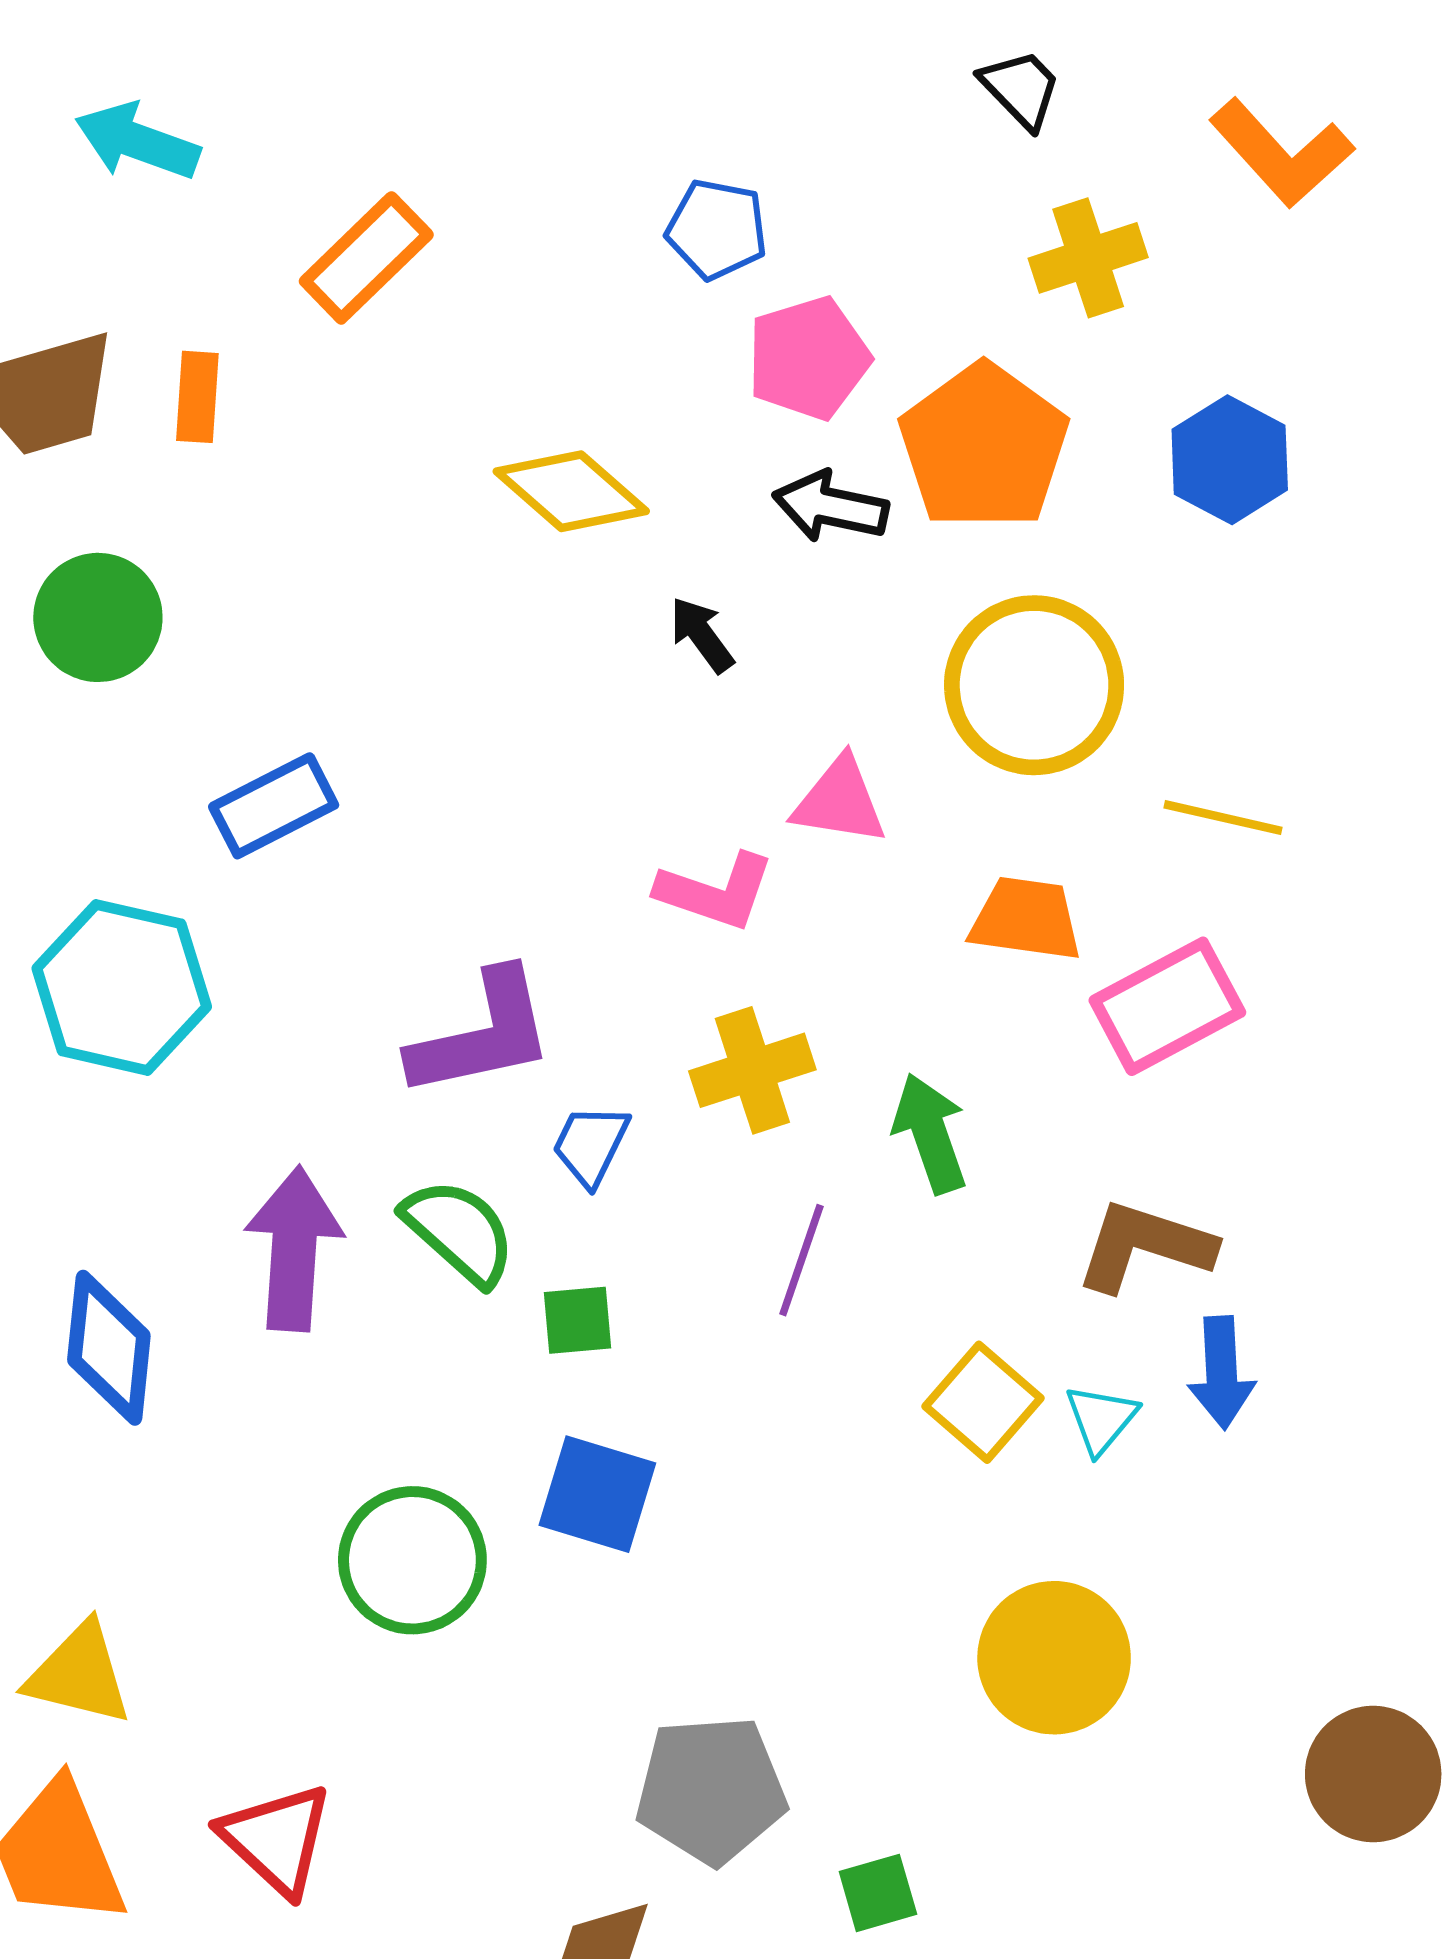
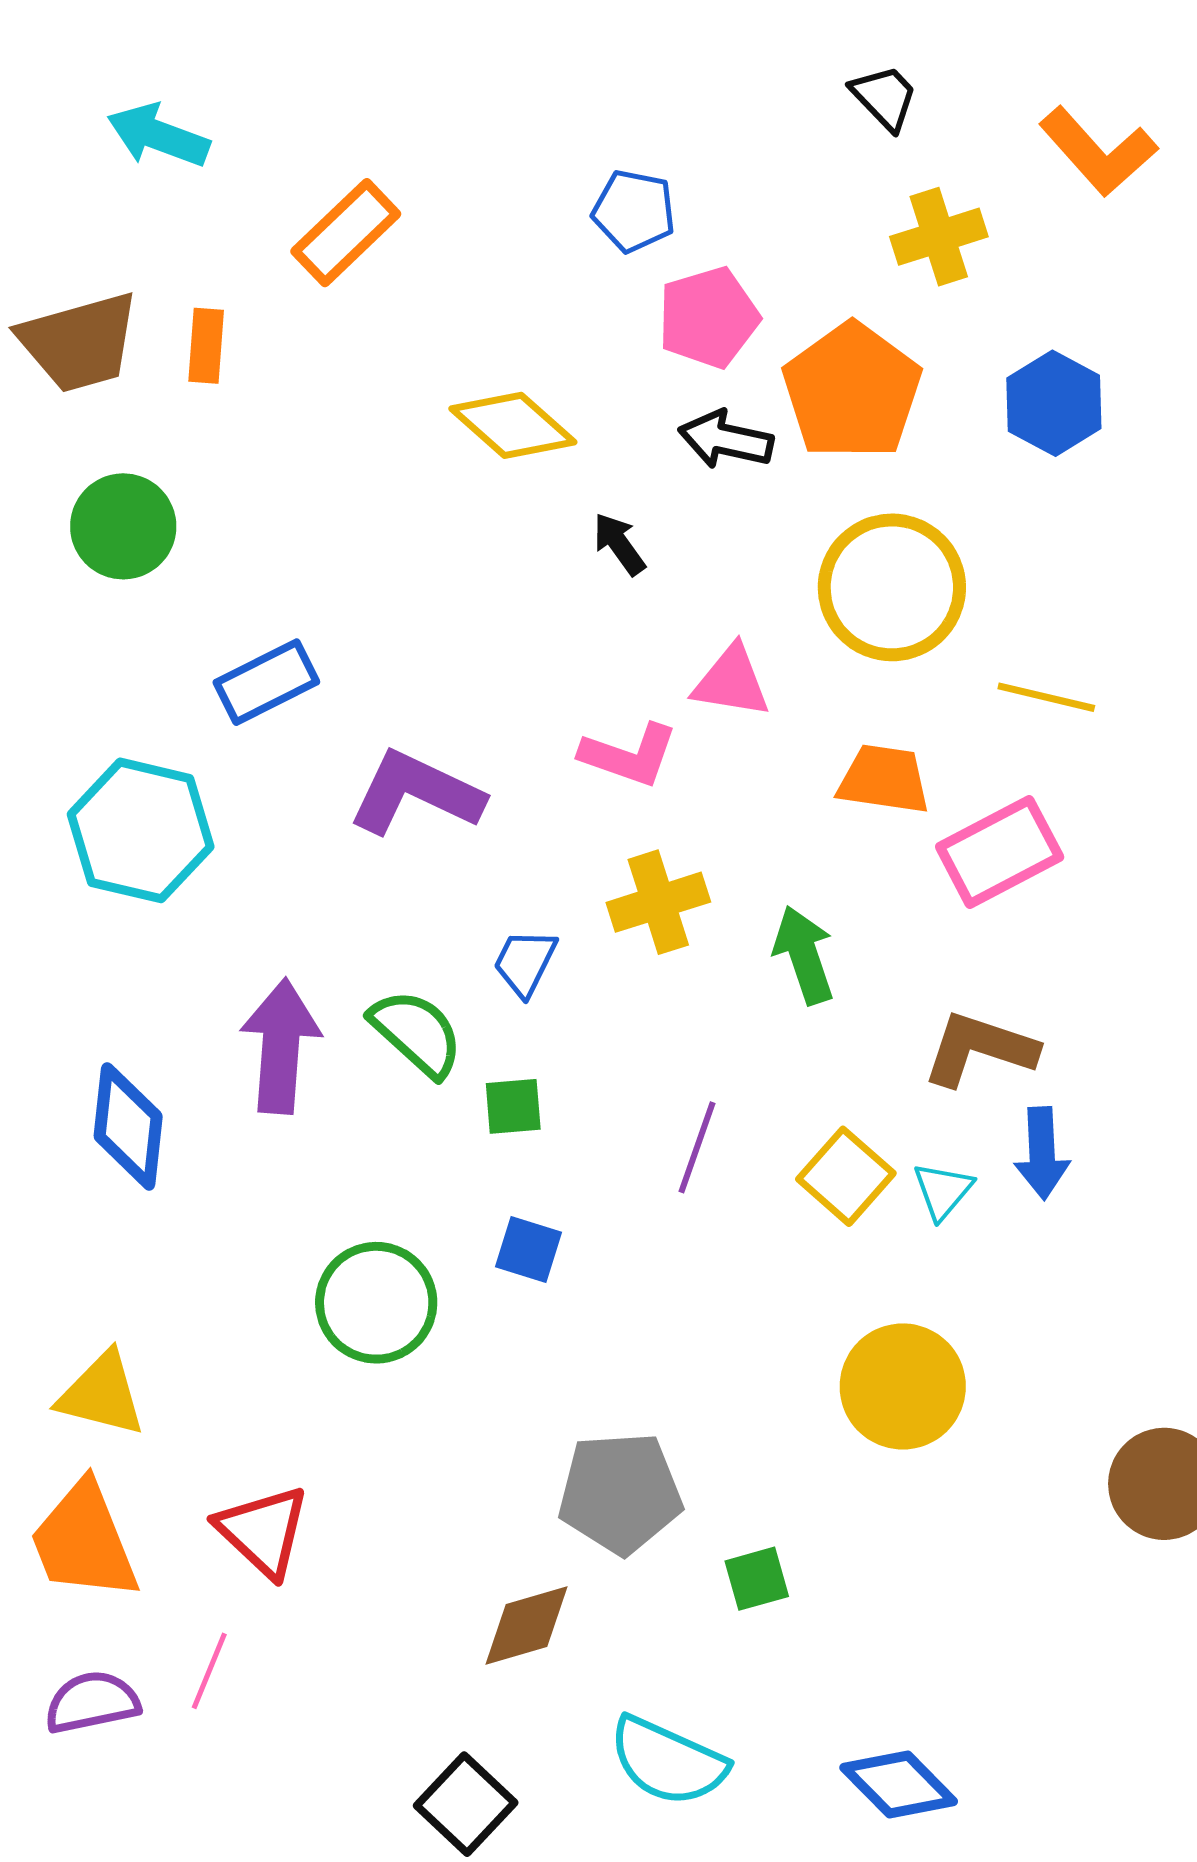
purple L-shape: (482, 1034) -> (416, 793), moved, turned -143
purple line: (801, 1260) -> (697, 1147), moved
blue square: (597, 1494) -> (528, 1250), size x0.7

